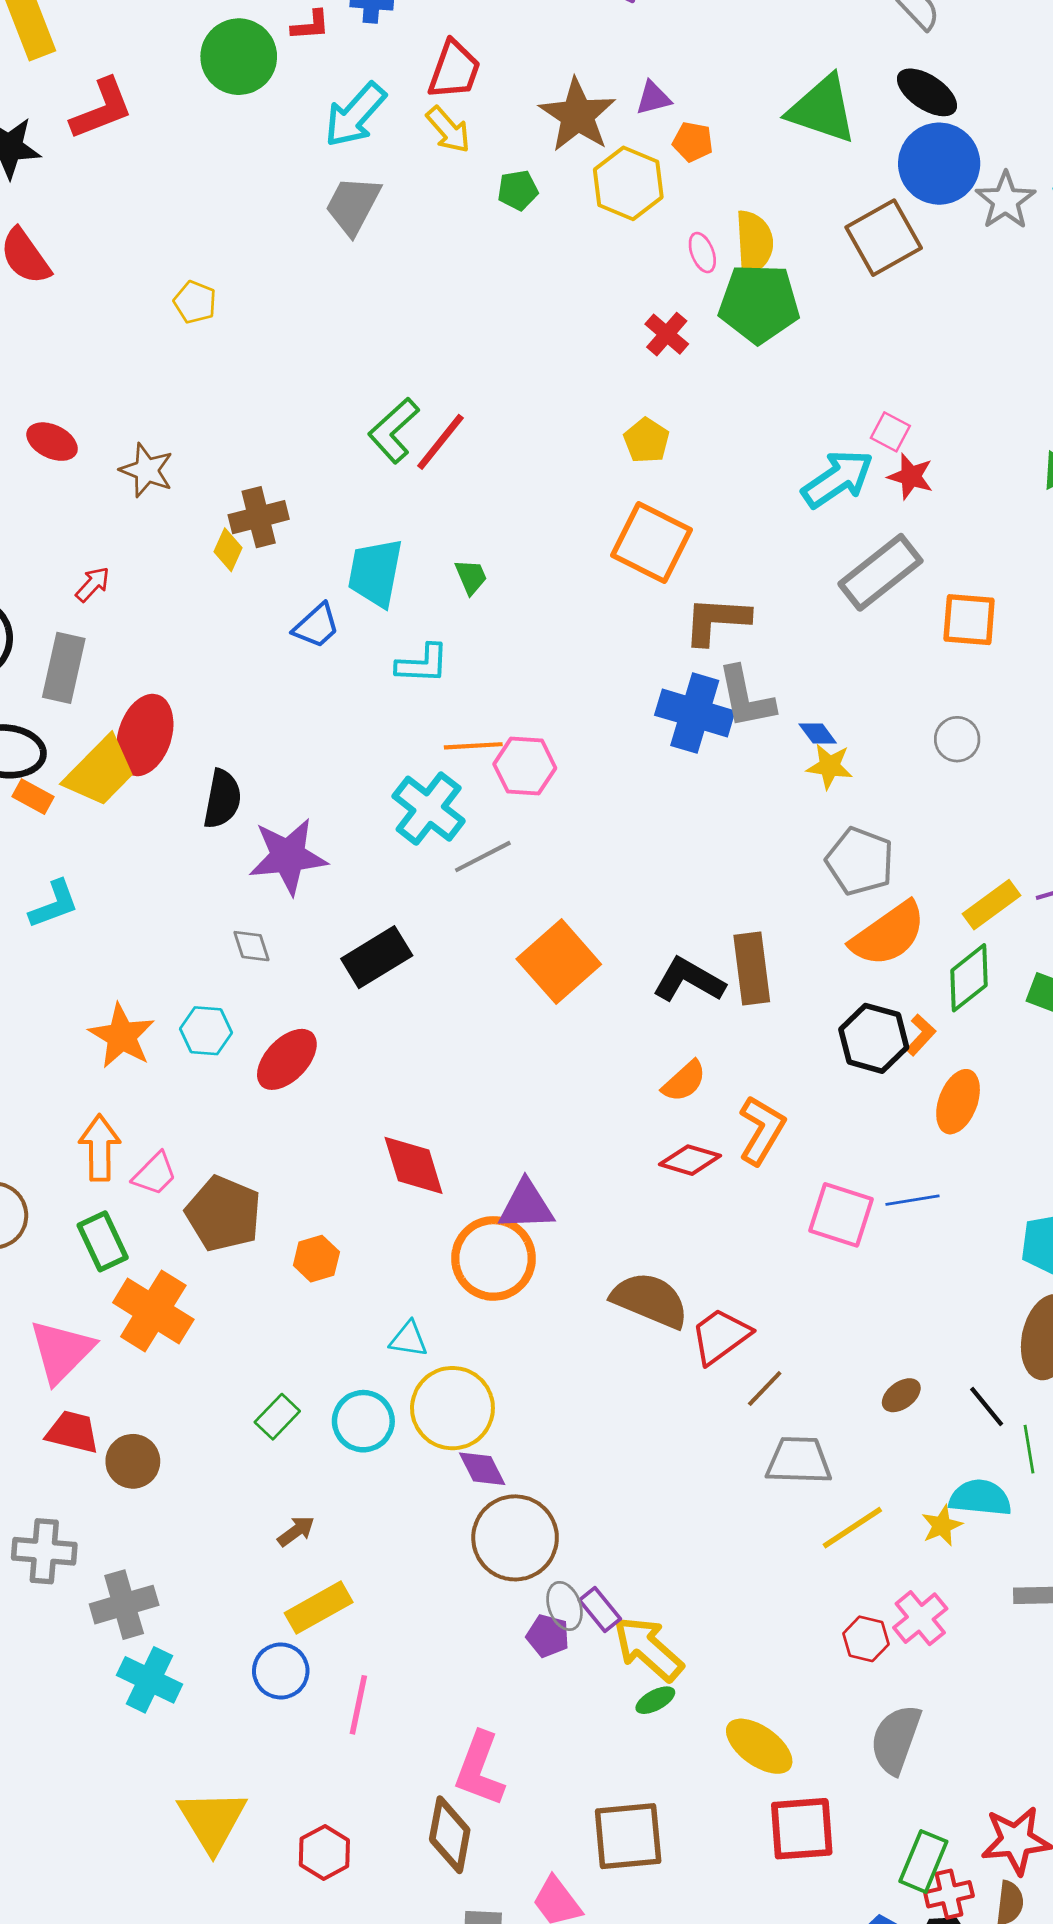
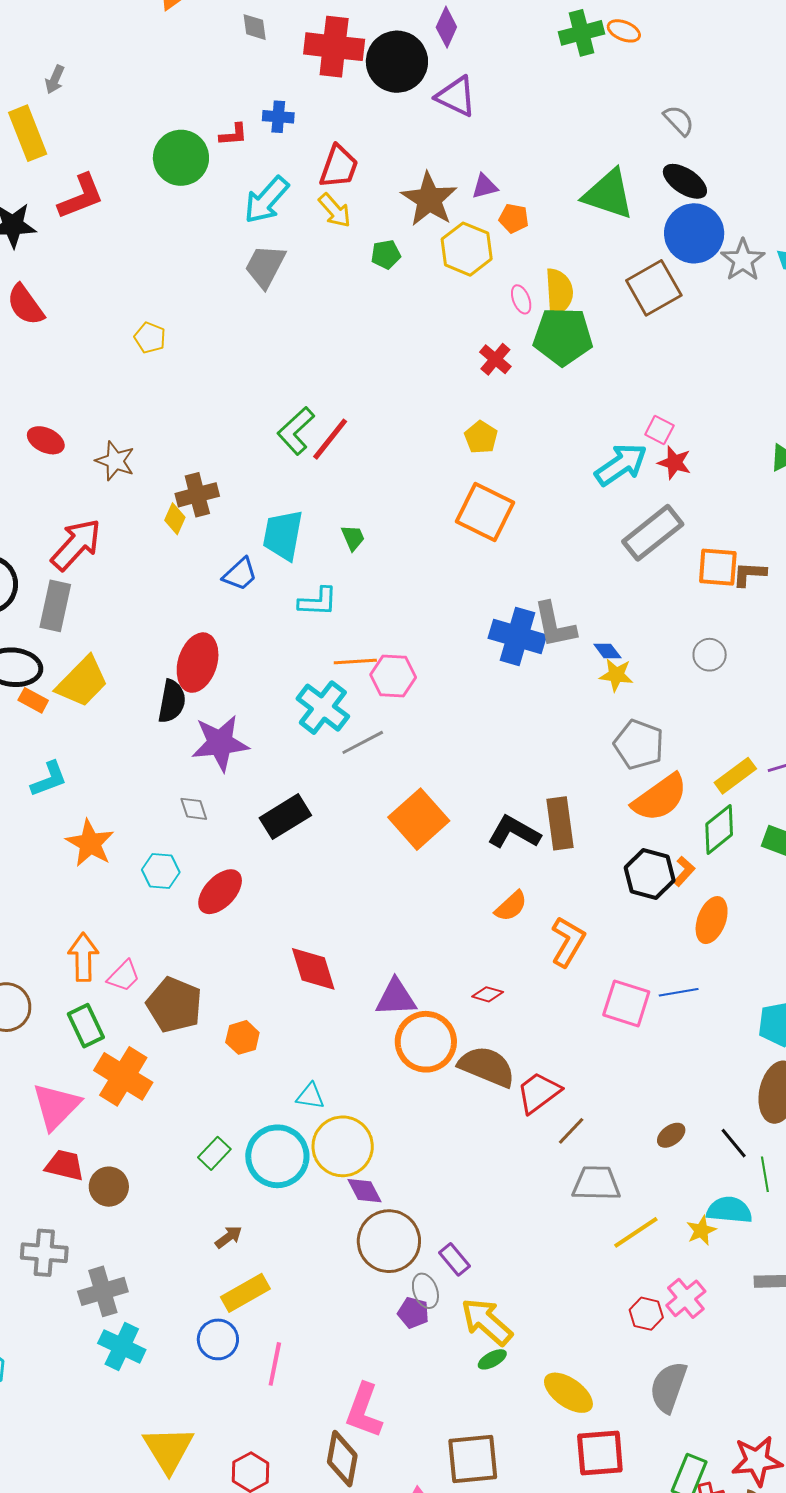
red arrow: (93, 584) -> (76, 545), size x2.0
brown L-shape: (716, 620) -> (749, 574), moved, size x0.7
red ellipse: (145, 735) -> (198, 663), moved
orange star: (122, 1036) -> (90, 843), moved
red diamond: (690, 1160) -> (488, 994), moved, size x0.7
orange circle: (494, 1258) -> (426, 1042), moved
cyan circle: (363, 1421) -> (277, 1156), size x1.4
purple rectangle: (600, 1610) -> (454, 1259), moved

